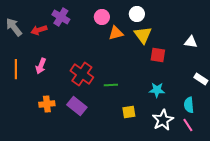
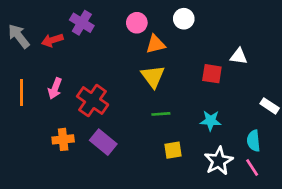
yellow triangle: (143, 35) -> (153, 76), moved
white triangle: (191, 42) -> (239, 56), moved
red cross: (82, 74) -> (93, 101), moved
green line: (111, 85) -> (161, 114), moved

